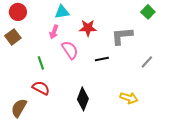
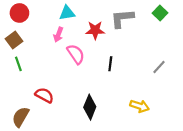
gray L-shape: (122, 36) -> (122, 18), moved
black line: (102, 59) -> (110, 64), turned -72
green line: (41, 63) -> (18, 64), moved

